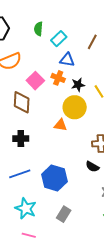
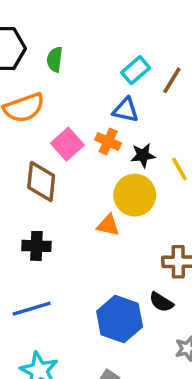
green semicircle: (38, 29) -> (55, 59), moved
cyan rectangle: (59, 39) -> (136, 70), moved
blue hexagon: (54, 178) -> (120, 319), moved

